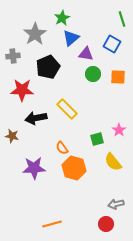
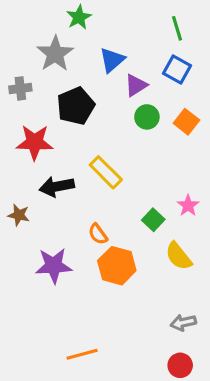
green star: (62, 18) -> (79, 17), moved
green line: (122, 19) -> (177, 28), moved
purple triangle: (86, 54) -> (136, 85), turned -42
orange square: (118, 77) -> (186, 122), turned 35
green square: (97, 139) -> (153, 220), turned -32
red circle: (106, 224) -> (180, 365), moved

